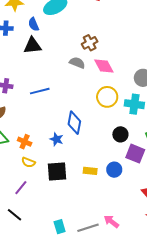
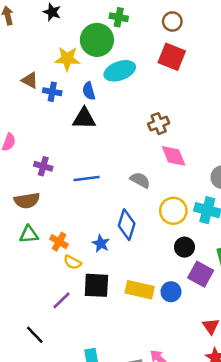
gray semicircle: (77, 63) -> (140, 180), moved
yellow circle: (107, 97) -> (173, 211), moved
yellow semicircle: (28, 162) -> (72, 262), moved
yellow rectangle: (90, 171) -> (140, 290), size x1.5
purple line: (21, 188) -> (61, 300), moved

